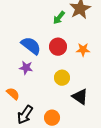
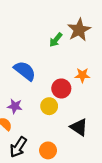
red circle: (58, 47) -> (61, 88), moved
purple star: (26, 68) -> (15, 106), moved
yellow circle: (62, 78) -> (49, 106), moved

